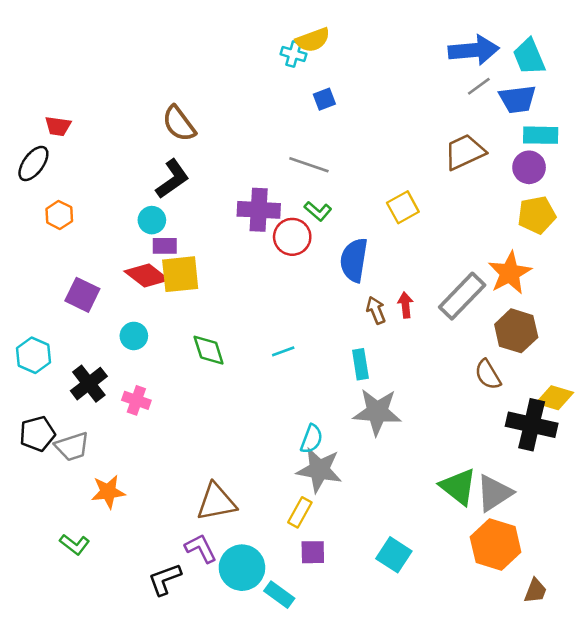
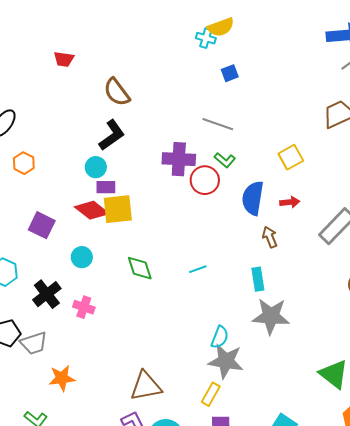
red trapezoid: (58, 126) -> (64, 59), moved
red arrow: (405, 305) -> (290, 202), moved, turned 90

